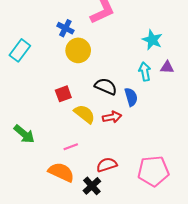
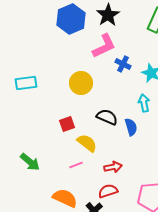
blue cross: (65, 28) -> (123, 64), moved
cyan rectangle: (20, 50) -> (26, 83), turned 45
red arrow: (112, 117) -> (113, 167), moved
pink line: (71, 147) -> (76, 165), moved

